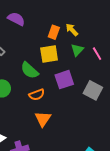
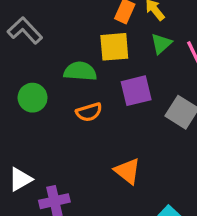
green semicircle: (30, 70) -> (80, 71), turned 138
orange triangle: (43, 119) -> (127, 171), moved, turned -30

